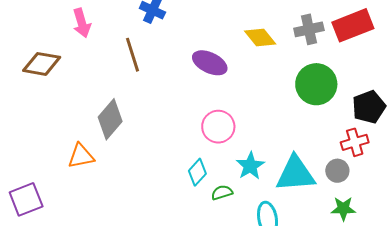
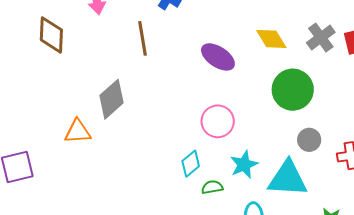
gray cross: (309, 29) -> (321, 37), turned -32
brown diamond: (42, 64) -> (51, 35), turned 75
green circle: (316, 84) -> (293, 90), moved
gray circle: (337, 171) -> (309, 140), moved

